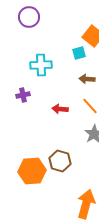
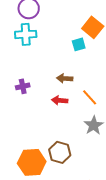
cyan cross: (41, 65) -> (26, 34), moved
brown arrow: (87, 79) -> (65, 78), moved

